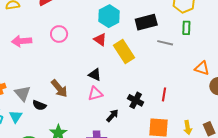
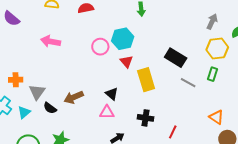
cyan hexagon: (109, 16) -> (123, 39), moved
black rectangle: (146, 22) -> (176, 58), turned 30
pink circle: (59, 34) -> (100, 47), moved
brown arrow: (59, 88) -> (74, 97), turned 90
black cross: (136, 100) -> (146, 118), moved, turned -35

